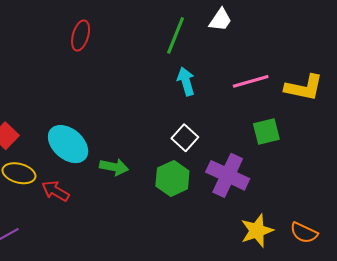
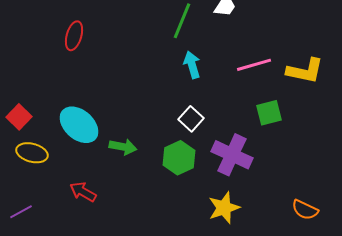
red ellipse: (81, 35) -> (74, 36), moved
red arrow: (56, 191) -> (83, 192), moved
yellow star: (257, 231) -> (224, 208), moved

